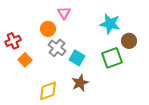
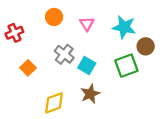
pink triangle: (64, 13) -> (87, 24), moved
orange circle: (48, 29) -> (54, 17), moved
red cross: (13, 41) -> (14, 33), moved

